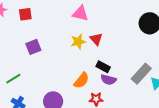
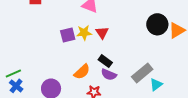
purple square: (33, 47) -> (68, 35), moved
green line: (13, 79) -> (13, 74), moved

